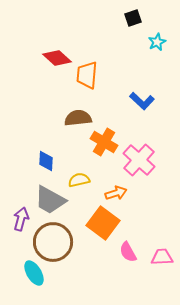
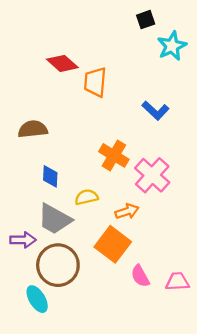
cyan star: (157, 42) -> (172, 46), size x1.5
brown semicircle: (78, 118) -> (33, 129), moved
purple arrow: (21, 219) -> (23, 240), turned 75

